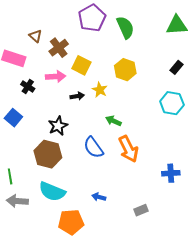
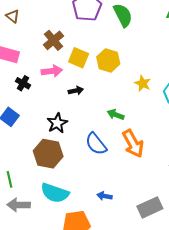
brown triangle: (35, 36) -> (13, 16), moved
yellow hexagon: (125, 70) -> (108, 60), moved
yellow star: (100, 90) -> (143, 83), moved
gray rectangle: (141, 210) -> (150, 207), size x1.6

